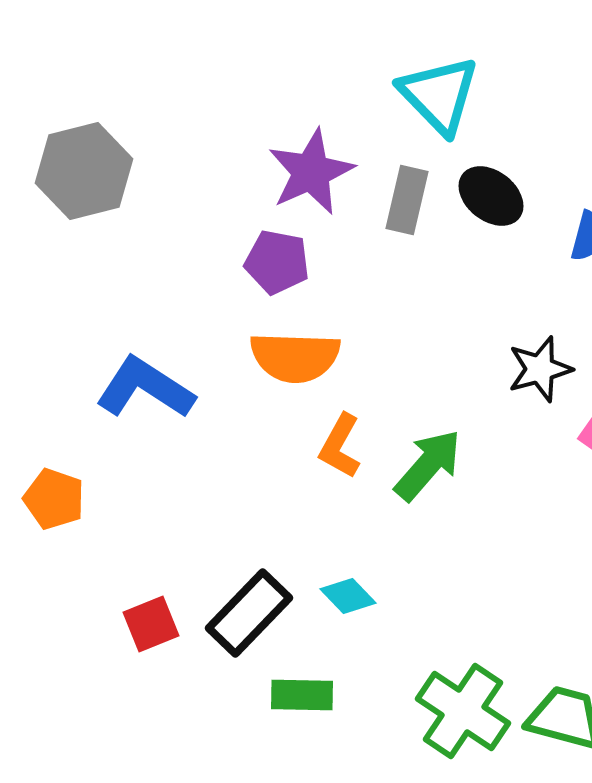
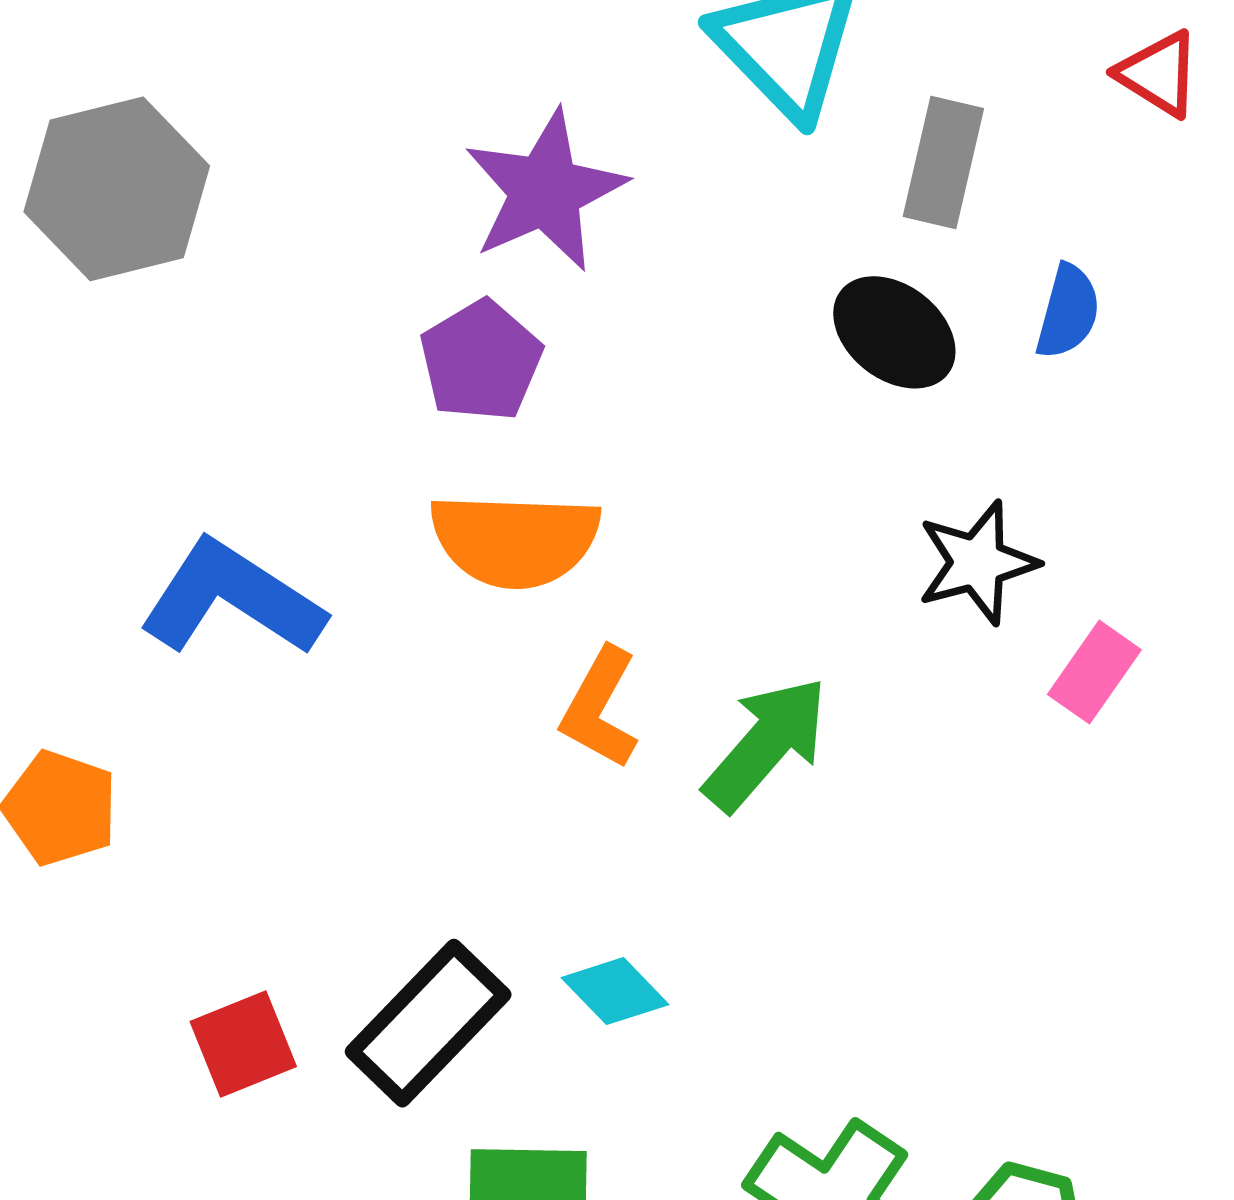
black ellipse: (491, 196) -> (894, 332), moved
gray rectangle: (407, 200) -> (943, 163), moved
purple pentagon: (277, 262) -> (481, 361), turned 30

